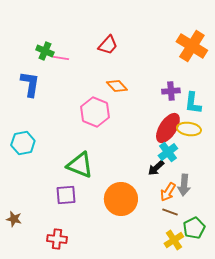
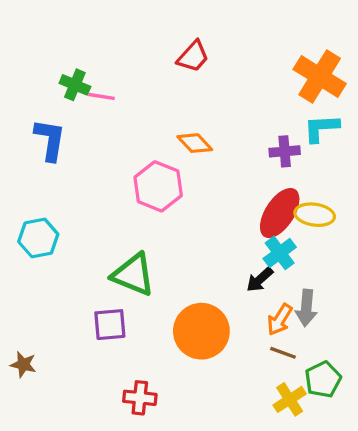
red trapezoid: (108, 45) -> (193, 57), moved
cyan L-shape: (193, 103) -> (321, 128), moved, turned 80
red cross: (57, 239) -> (140, 398), moved

